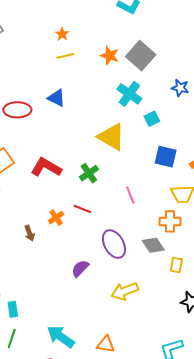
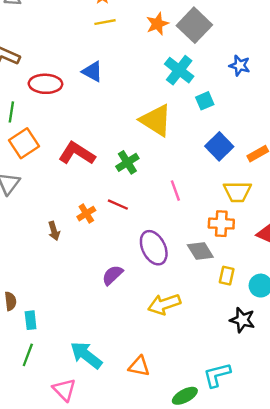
orange star: (110, 56) -> (157, 24), turned 30
blue square: (166, 157) -> (219, 146), turned 30

